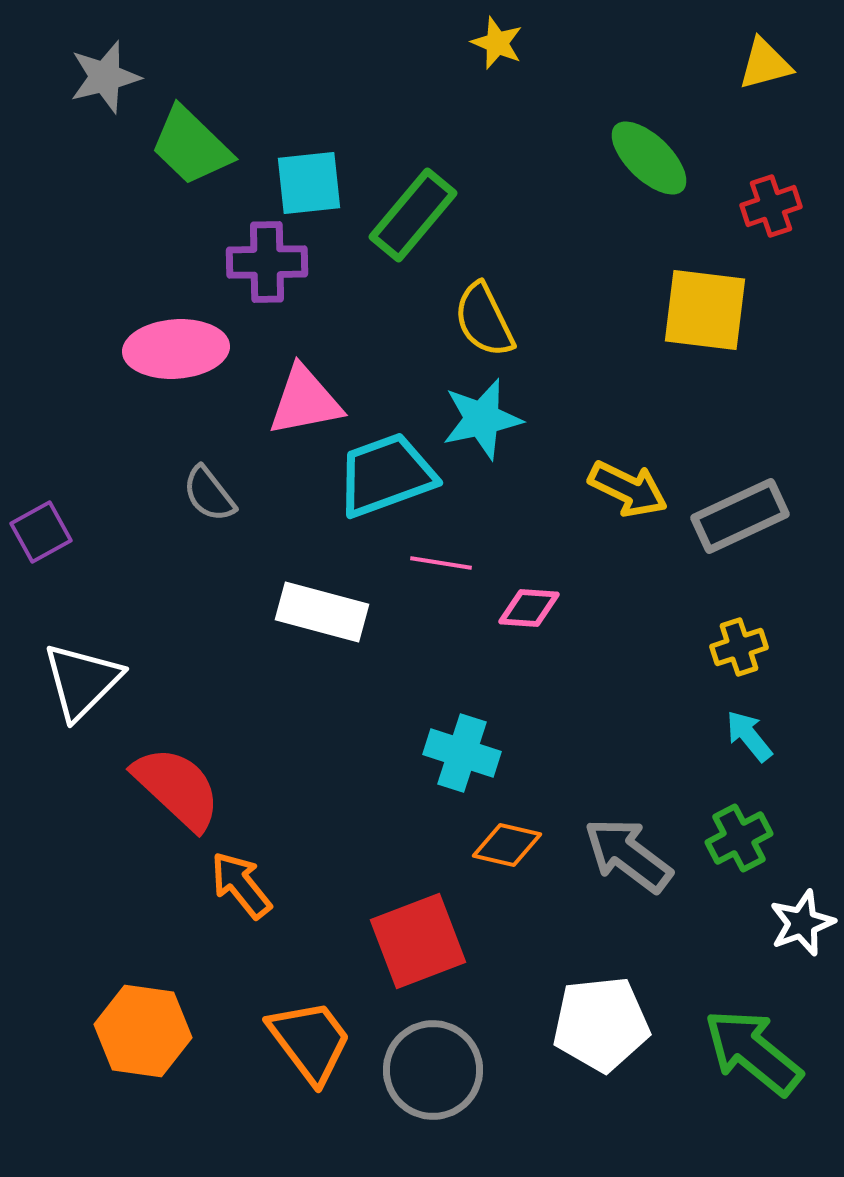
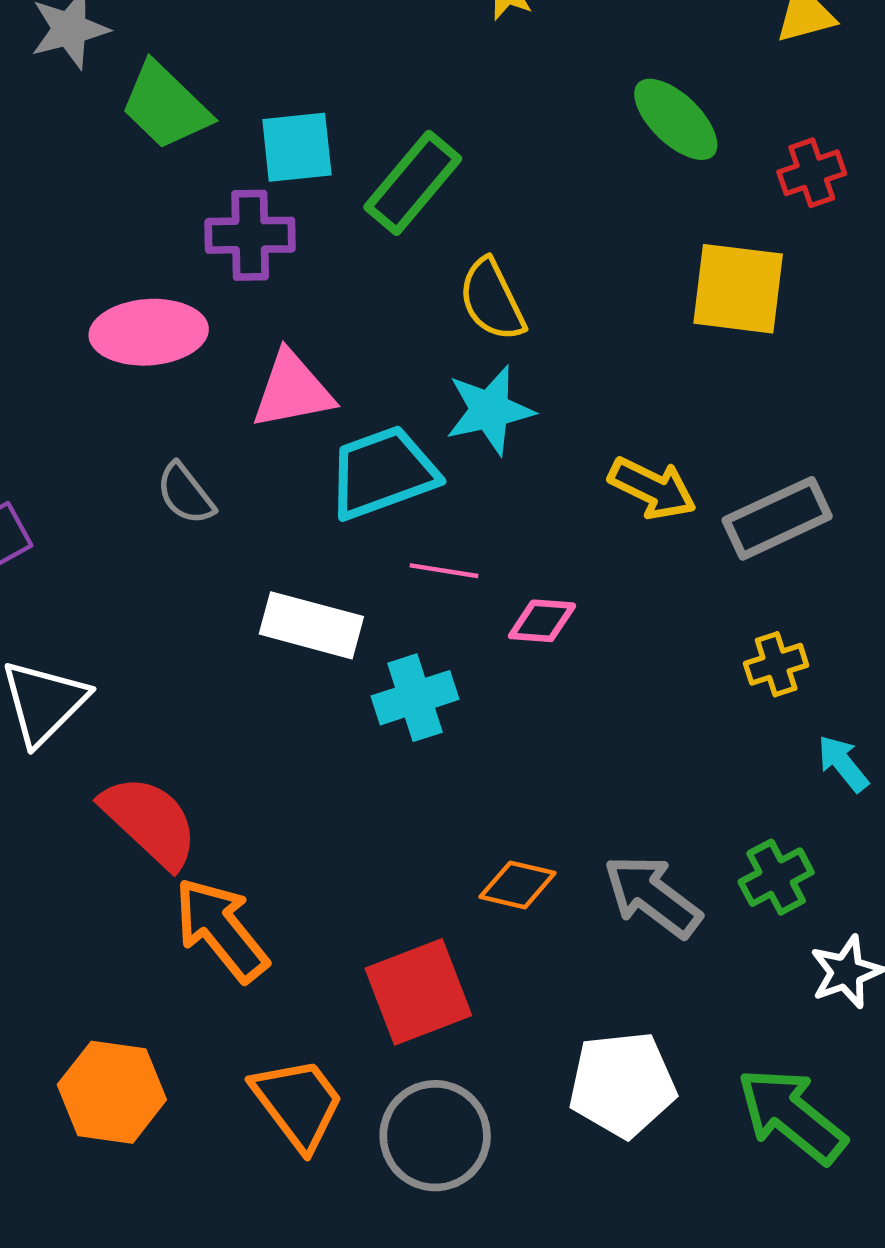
cyan arrow: (749, 736) -> (843, 763), moved
cyan cross: (462, 753) -> (415, 698), moved, turned -36
orange arrow: (241, 885) -> (221, 930), size x1.4

